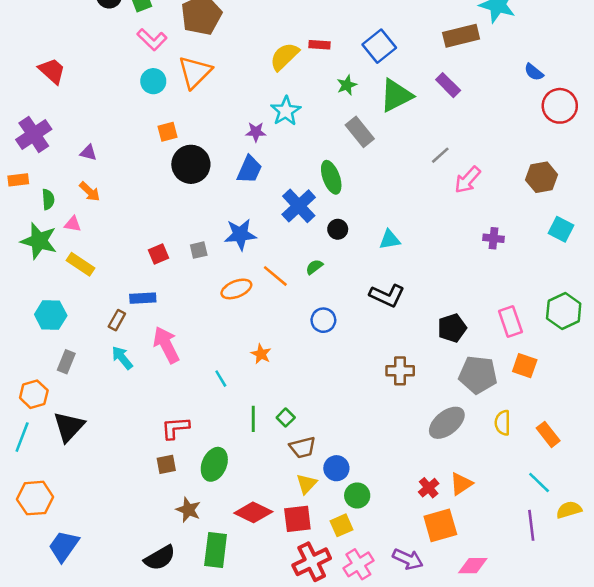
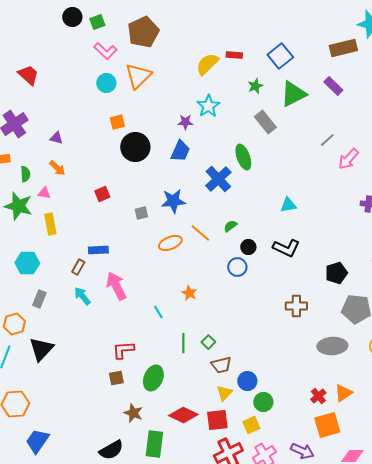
black circle: (338, 229) -> (248, 247), moved
red square: (158, 254) -> (102, 194), moved
yellow rectangle: (81, 264) -> (50, 224), turned 45
gray ellipse: (447, 423) -> (332, 346), turned 36

